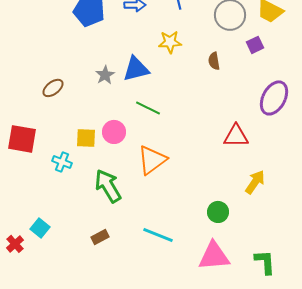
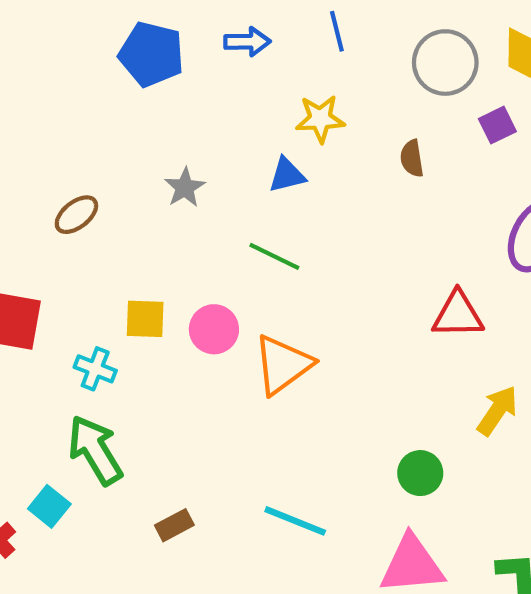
blue triangle: (136, 69) -> (287, 175), moved, size x0.7
pink circle: (114, 132) -> (214, 329), moved
green arrow: (108, 186) -> (95, 450), moved

